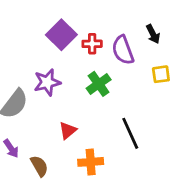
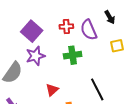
purple square: (61, 35) -> (32, 31), moved
green cross: (99, 84) -> (73, 55), turned 30

